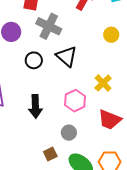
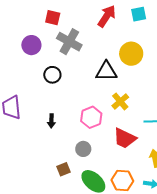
yellow circle: (111, 35) -> (131, 54), size x1.5
black triangle: (67, 56) -> (106, 71), moved, turned -45
black arrow: (35, 106) -> (51, 121), size x0.6

